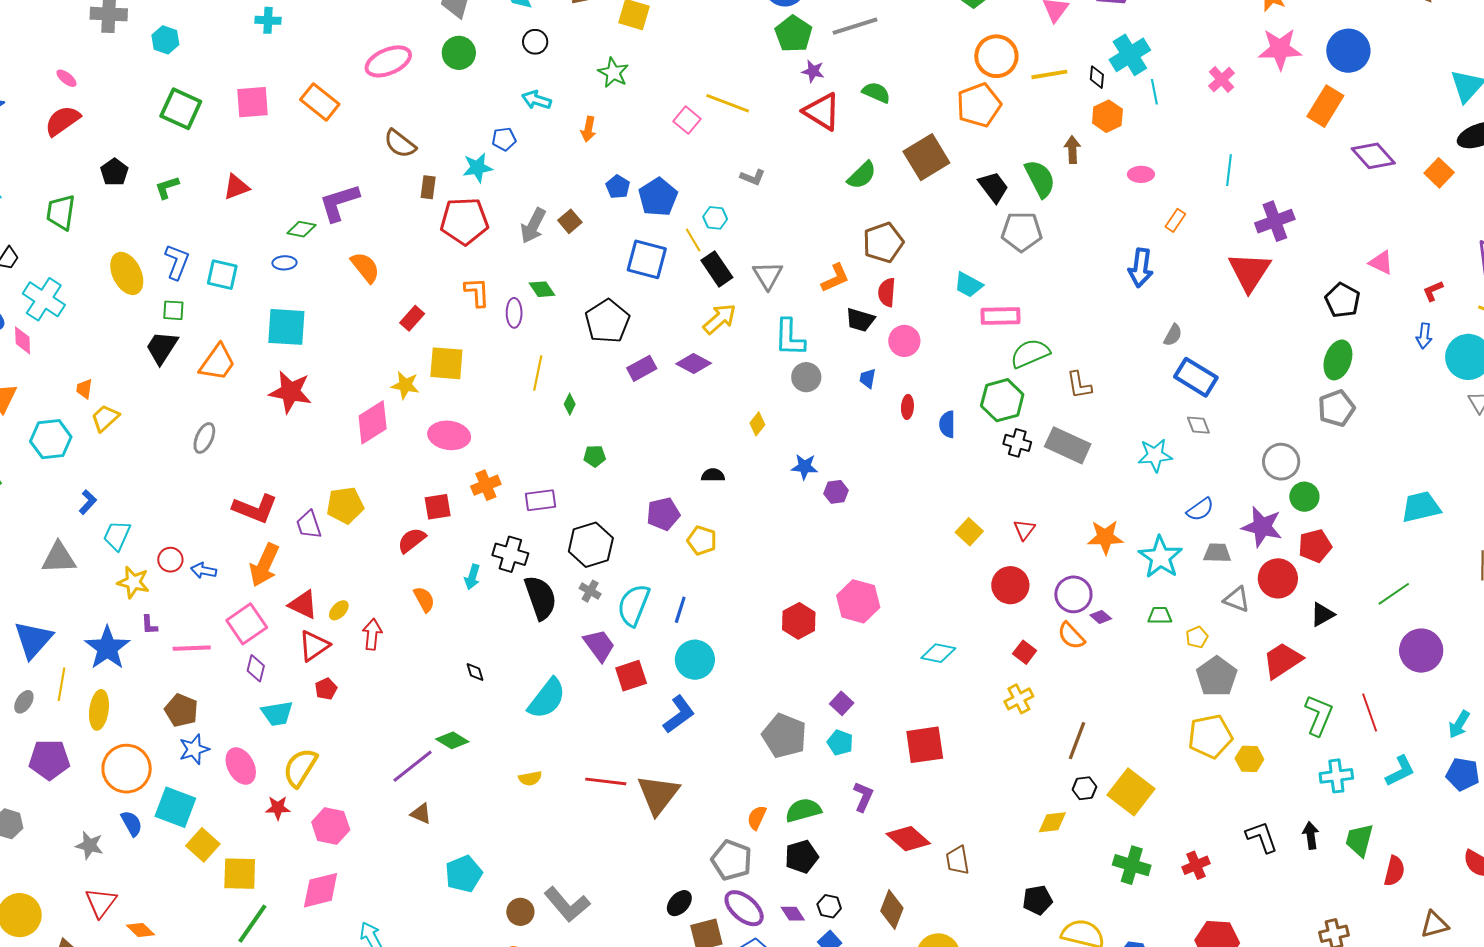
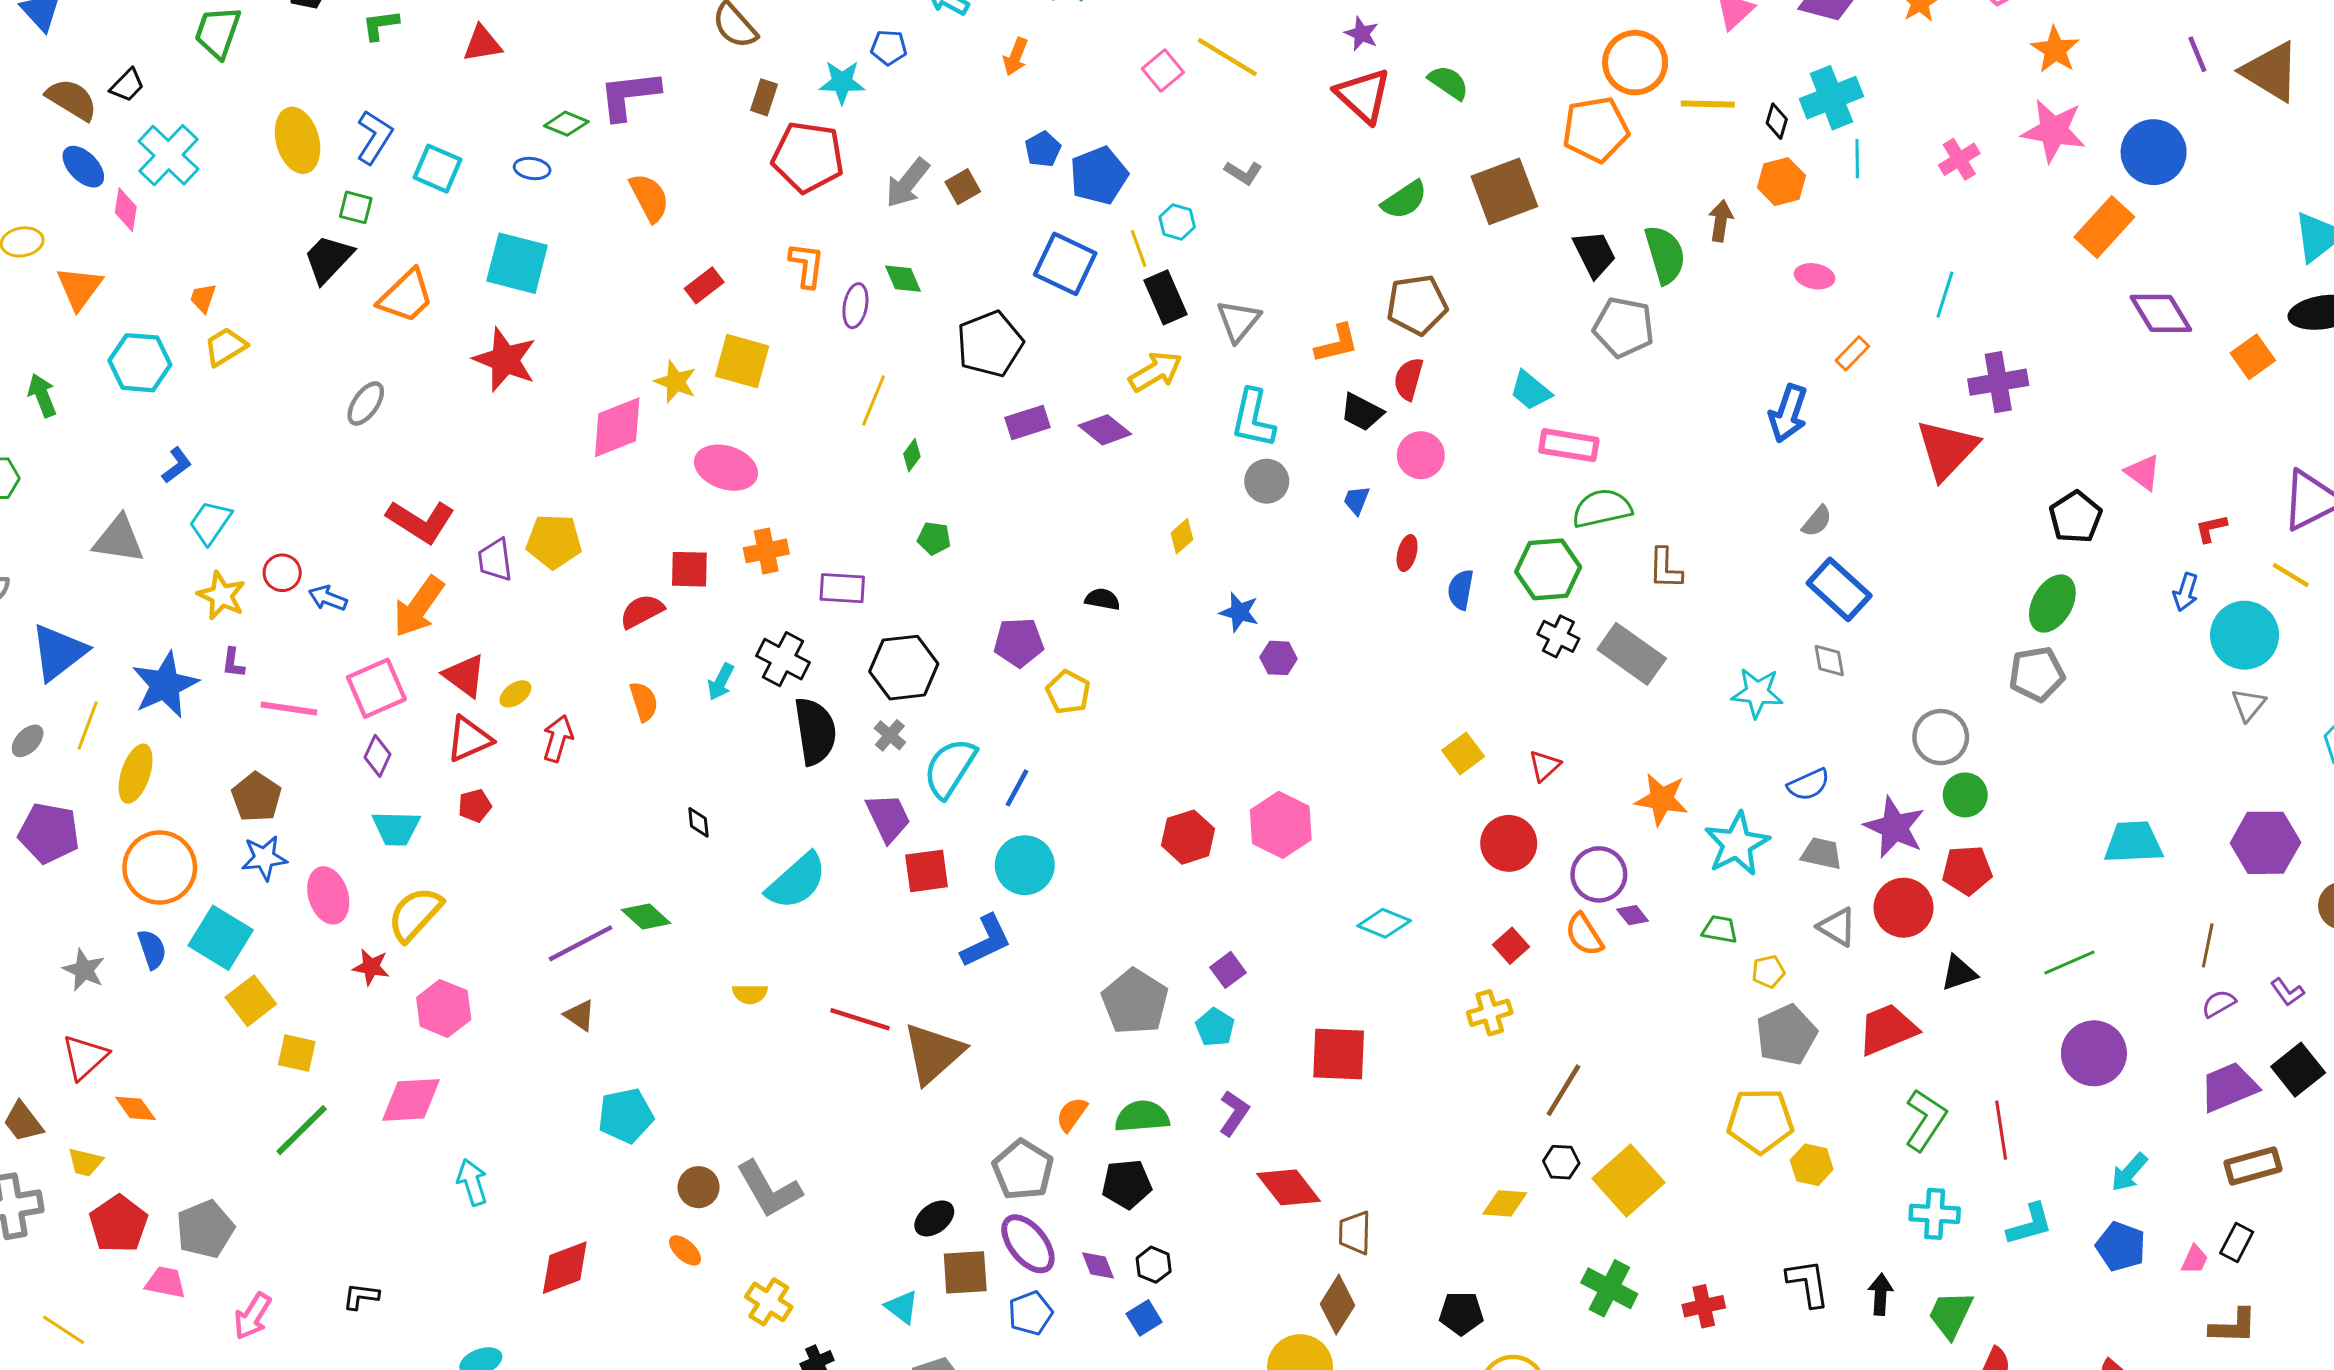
yellow square: (240, 874) -> (297, 1053), size x0.7
brown diamond: (892, 910) -> (1338, 1305), moved

